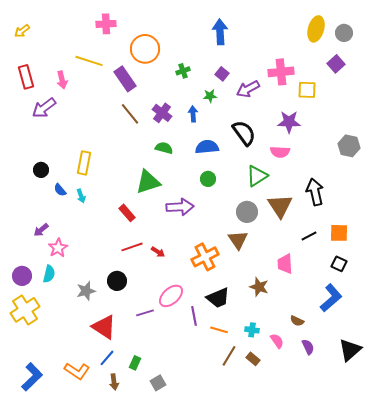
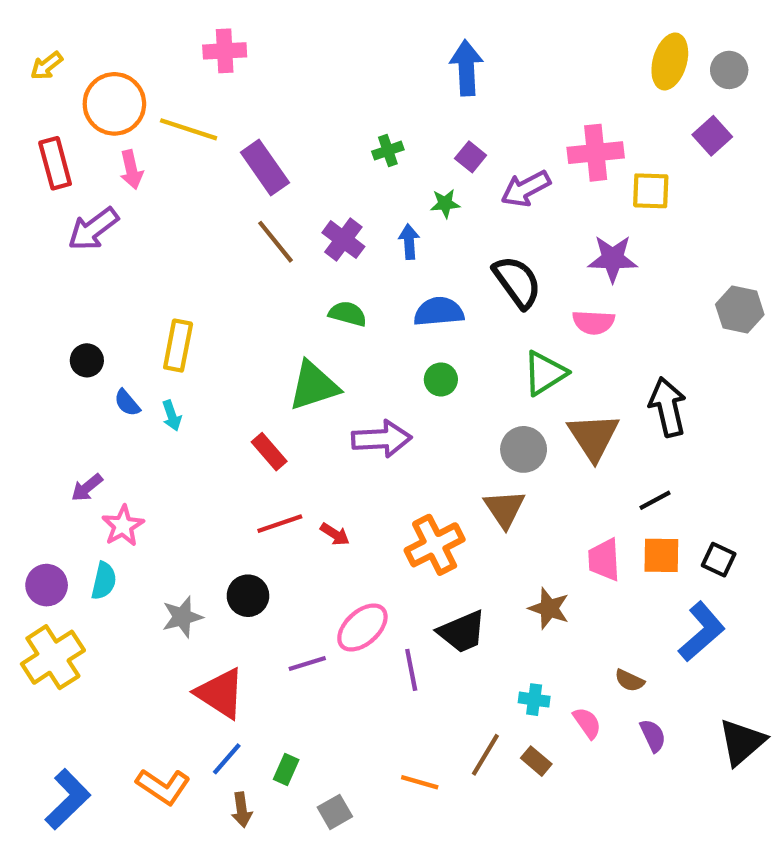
orange circle: (145, 49) -> (114, 104), moved
orange square: (339, 233) -> (661, 555), moved
orange line: (219, 330) -> (420, 782), moved

